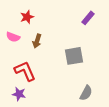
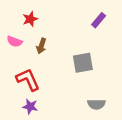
gray semicircle: (86, 93) -> (96, 104), turned 63
purple star: (19, 94) -> (30, 107), moved

